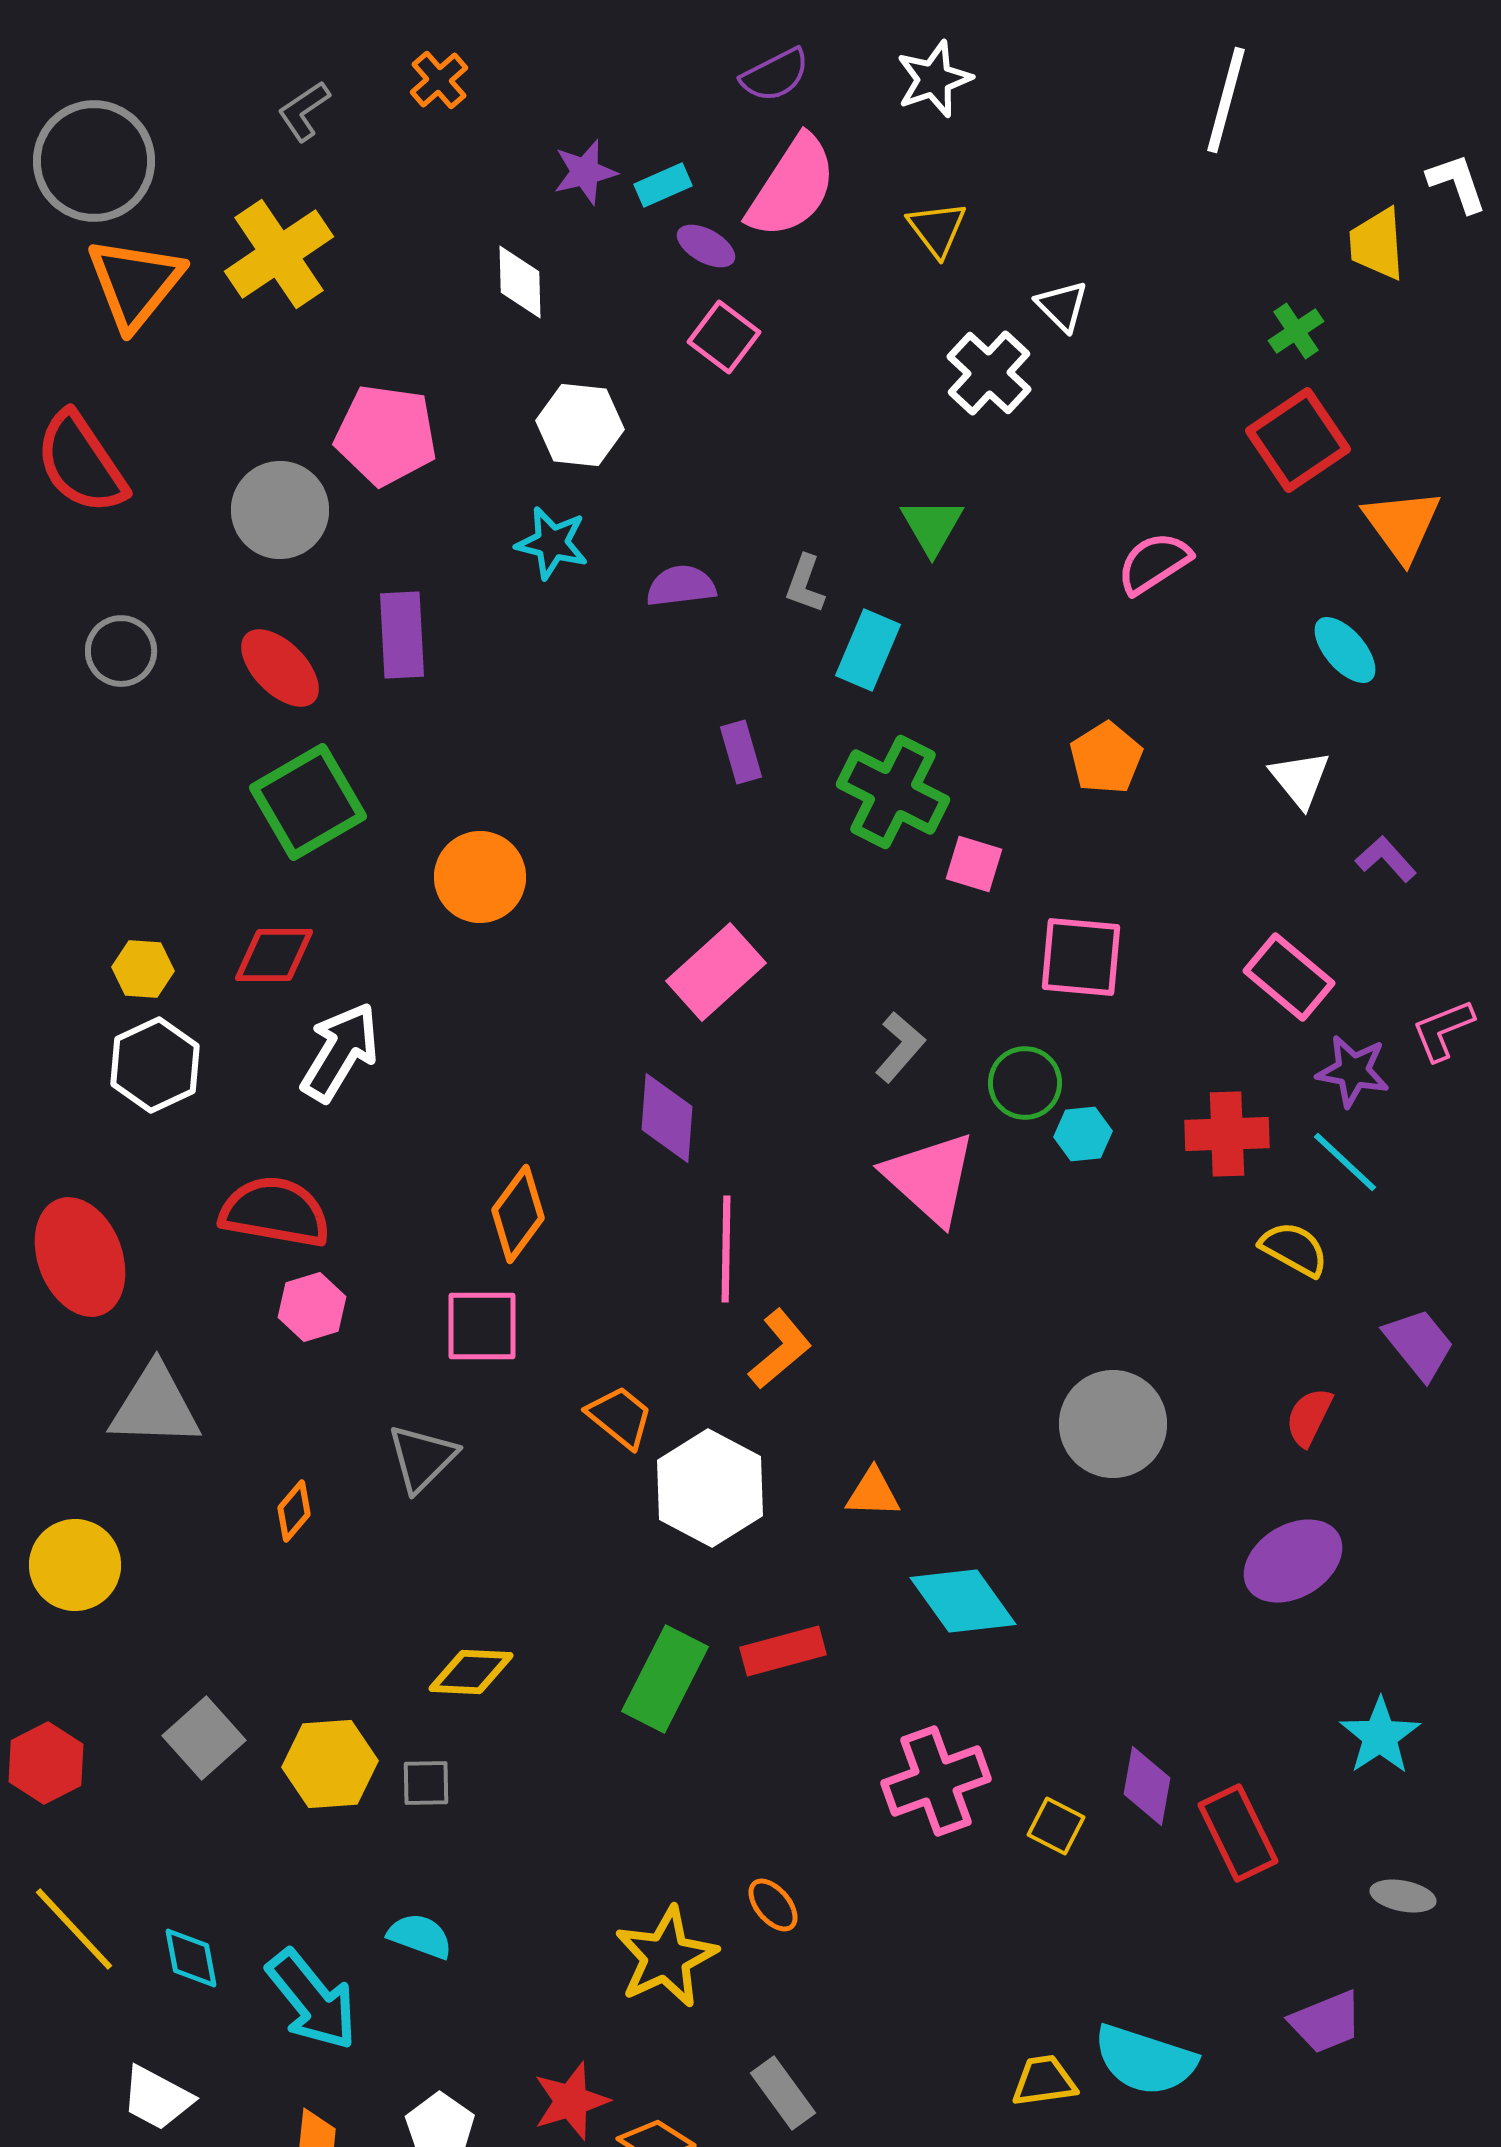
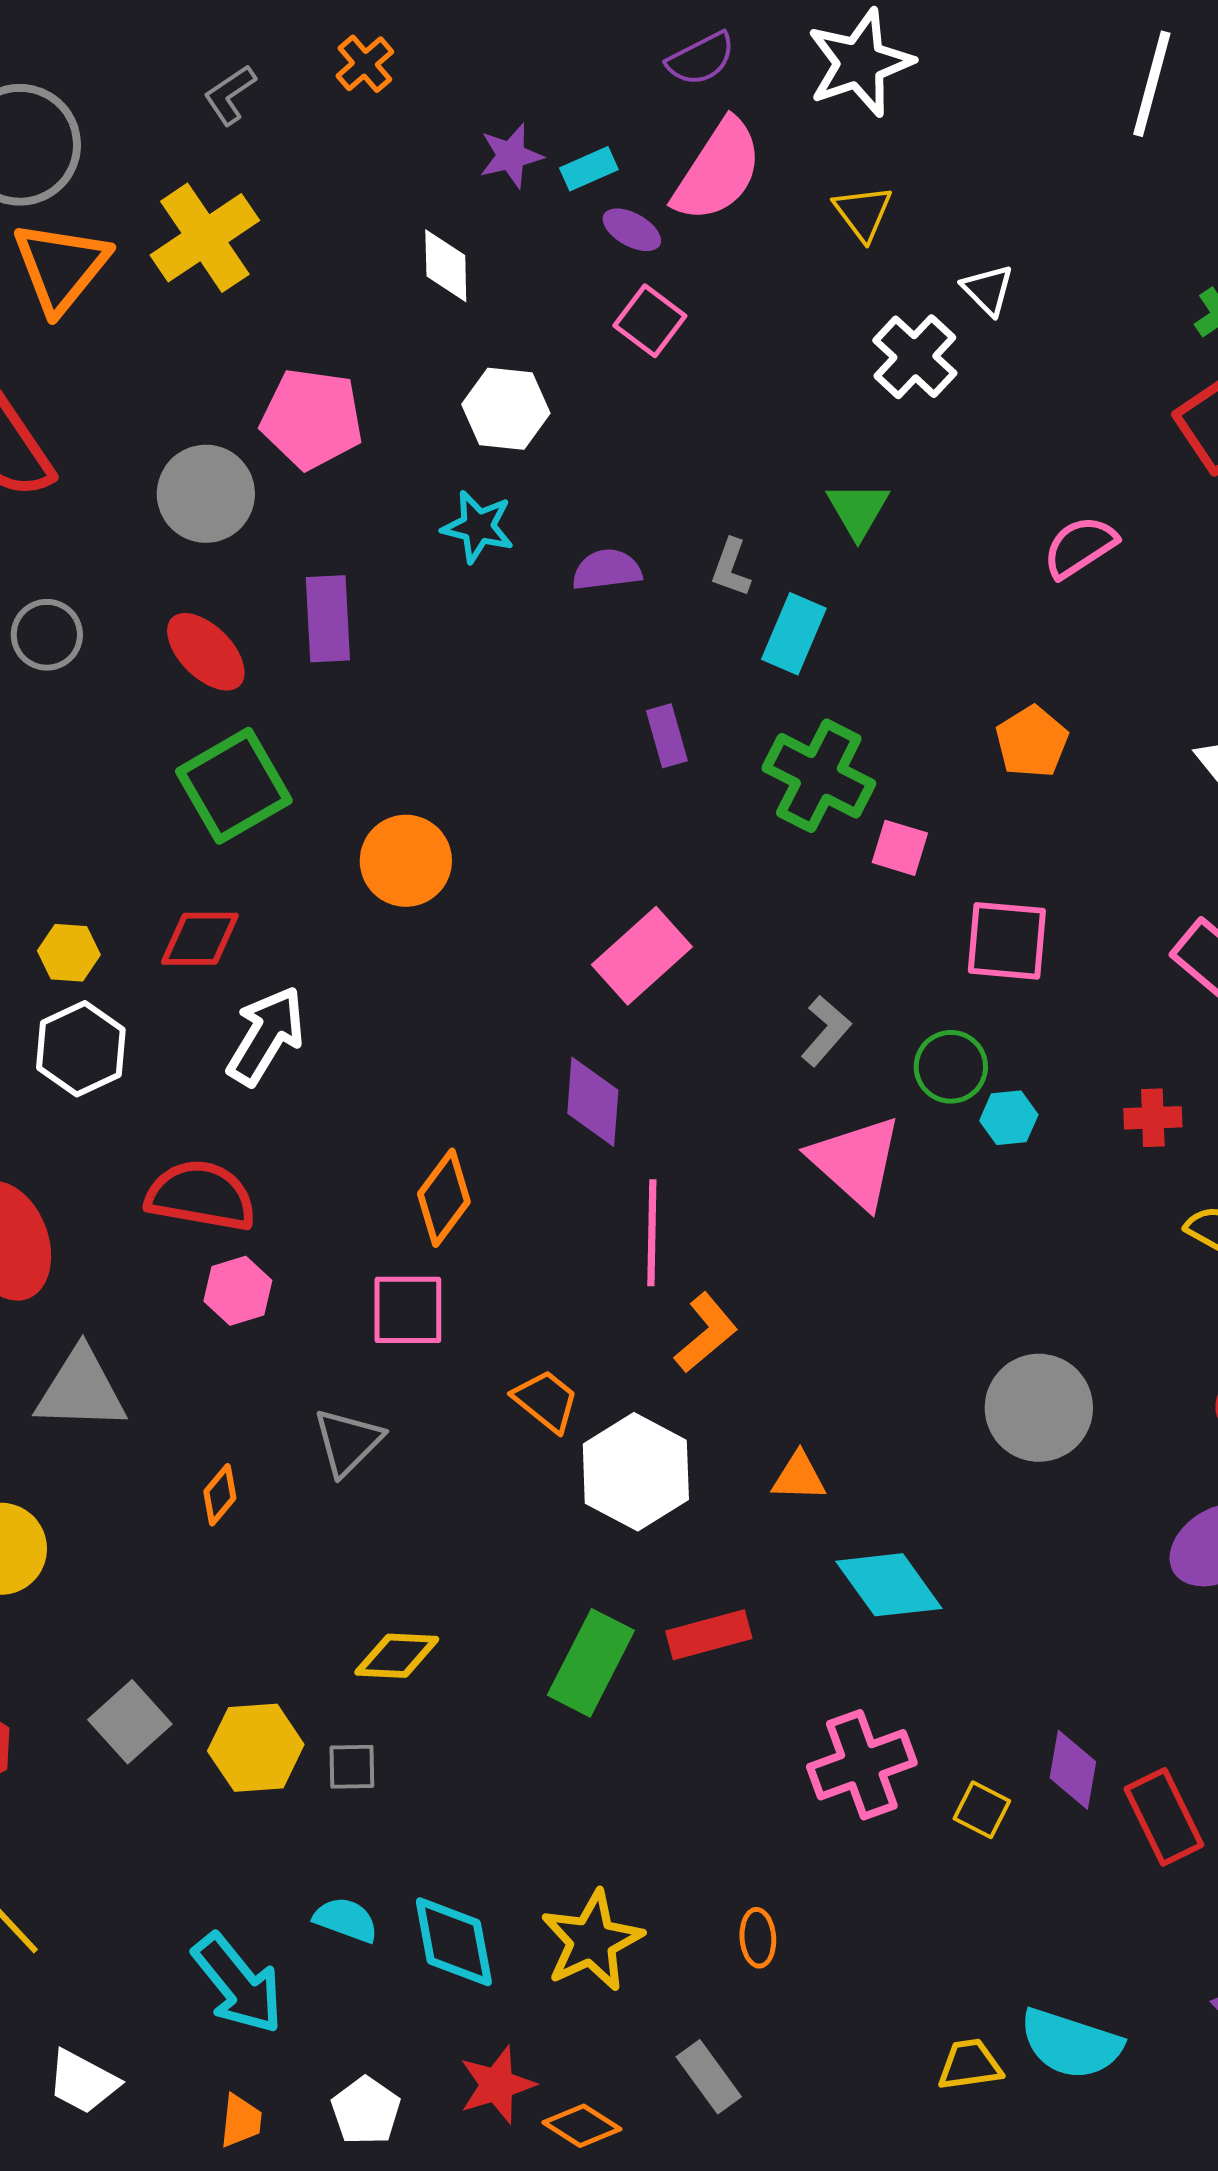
white star: (934, 79) -> (860, 63), size x1.4
red cross: (1227, 1134) -> (1153, 1118), size x0.7
orange ellipse: (773, 1905) -> (758, 1938), moved, turned 36
cyan diamond: (191, 1958) -> (454, 1942), moved, size x1.5

